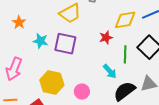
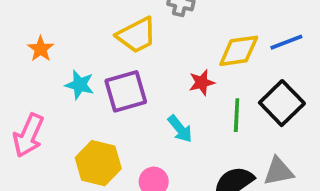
purple square: (65, 44) -> (126, 91), turned -30
cyan arrow: (110, 71) -> (180, 129), moved

